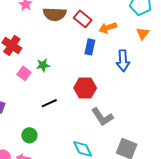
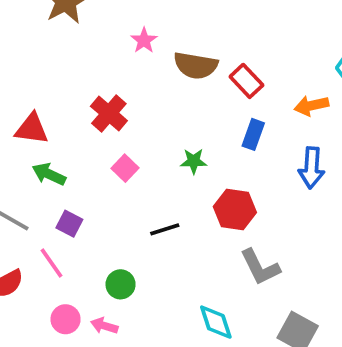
orange arrow: (108, 28) -> (311, 106), moved
green star: (43, 65) -> (194, 161), moved

